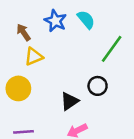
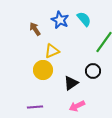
yellow triangle: (34, 57) -> (52, 51), moved
yellow circle: (18, 88) -> (43, 70), moved

